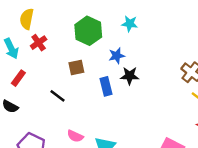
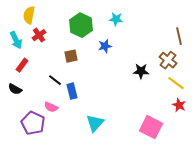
black star: (130, 76) -> (141, 71), moved
blue rectangle: (106, 86) -> (72, 91), moved
pink semicircle: (75, 136) -> (51, 107), moved

